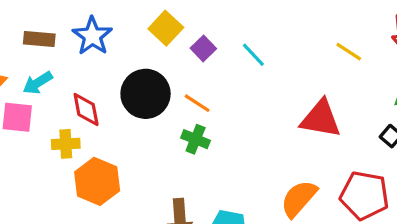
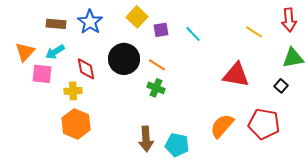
purple square: (203, 48) -> (161, 30), turned 35
orange hexagon: (97, 181) -> (76, 124), moved

